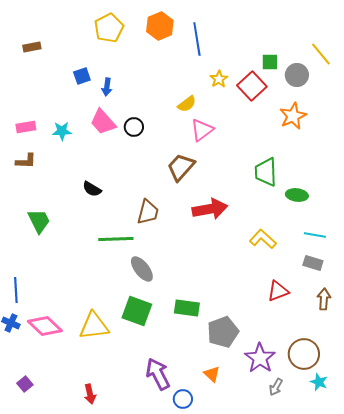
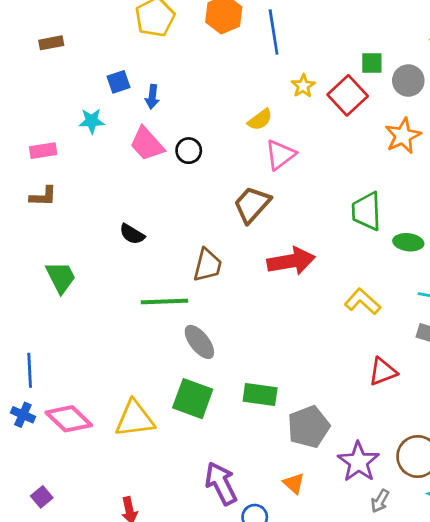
cyan star: (62, 131) -> (92, 121), moved

